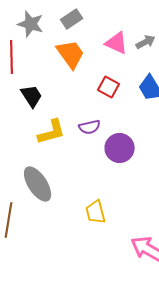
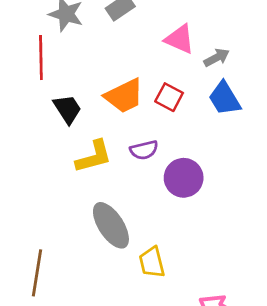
gray arrow: (146, 42) -> (217, 58), moved
orange trapezoid: (71, 54) -> (124, 96), moved, turned 100
gray ellipse: (38, 184) -> (111, 225), moved

